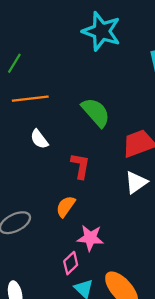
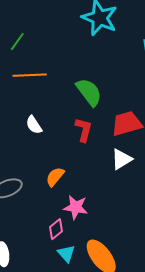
white semicircle: (39, 139) -> (34, 125), moved
red L-shape: (80, 166) -> (84, 130), moved

